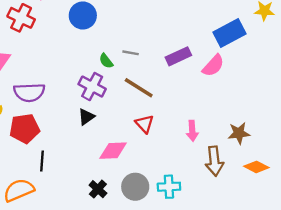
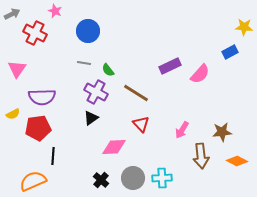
blue rectangle: (230, 33) -> (230, 52), moved, size x0.6
gray line: (131, 53) -> (84, 63), moved
pink arrow: (192, 131) -> (182, 130), turned 36

